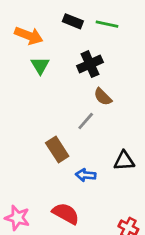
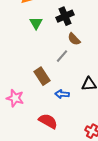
green triangle: (40, 65) -> (36, 23), moved
pink star: (17, 218) -> (15, 98), moved

